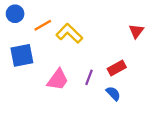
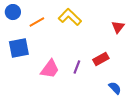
yellow L-shape: (69, 33) -> (70, 17), moved
blue semicircle: (113, 93) -> (115, 88), moved

